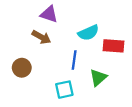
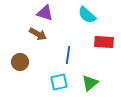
cyan semicircle: (88, 33) -> (87, 15), moved, turned 66
green triangle: (98, 78) -> (90, 83), moved

